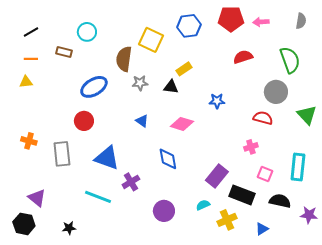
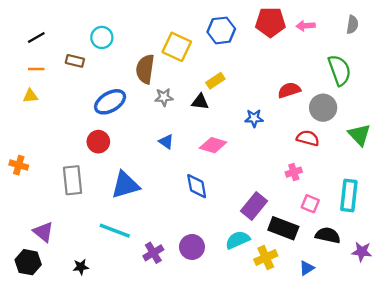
red semicircle: (243, 57) -> (289, 90), moved
orange cross: (29, 141) -> (19, 165), moved
blue triangle: (107, 158) -> (125, 185), turned -36
purple cross: (131, 182) -> (153, 253), moved
cyan semicircle: (203, 205) -> (238, 240), size x1.5

